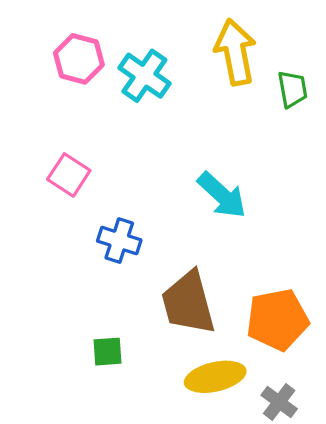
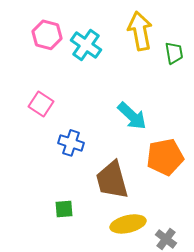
orange pentagon: (277, 320) -> (165, 157), moved

